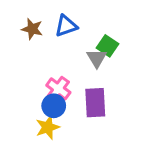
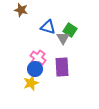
blue triangle: (66, 26) -> (48, 27), moved, turned 35
brown star: (32, 29) -> (21, 10), moved

